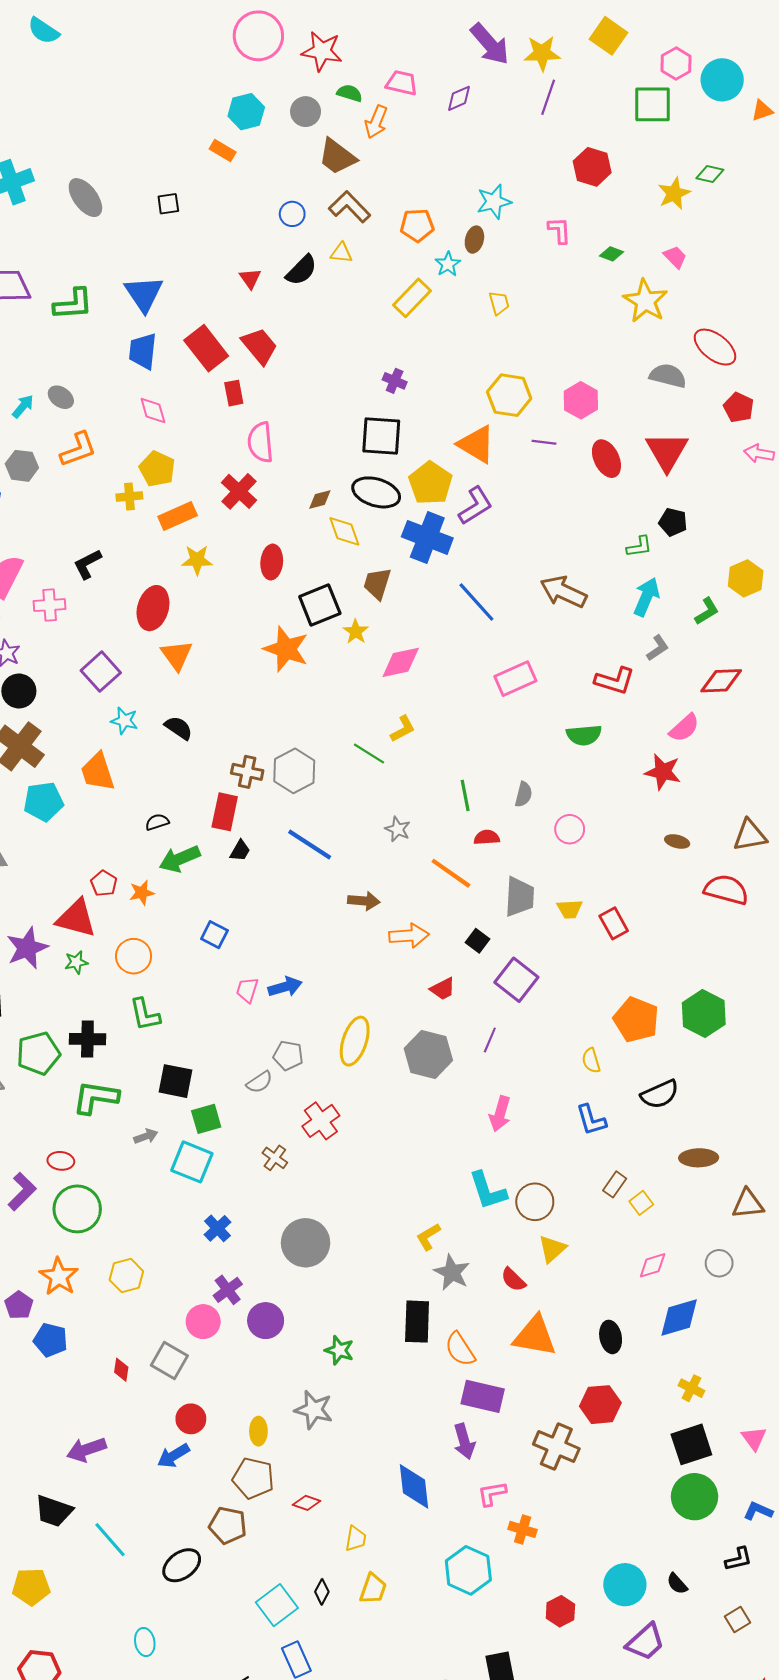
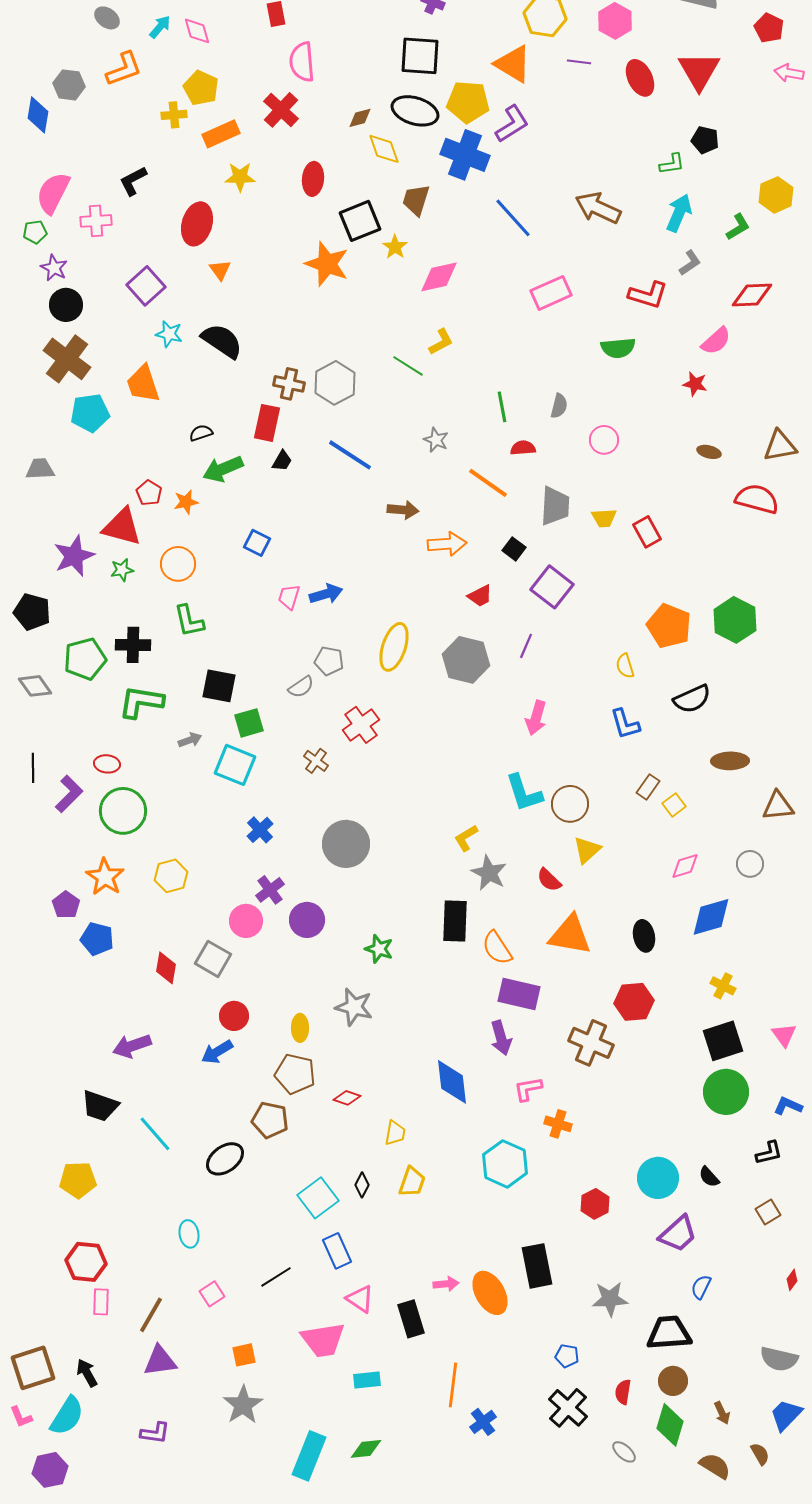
cyan arrow: (23, 406) -> (160, 27), moved
yellow pentagon: (430, 483) -> (468, 102), turned -30
orange triangle: (177, 655) -> (220, 270), size x0.7
black semicircle: (179, 728) -> (222, 341), size x1.5
red star: (663, 772) -> (695, 384), size x0.7
red diamond: (121, 1370) -> (166, 968), size x1.4

